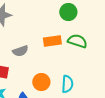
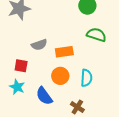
orange rectangle: (52, 41) -> (64, 52), moved

